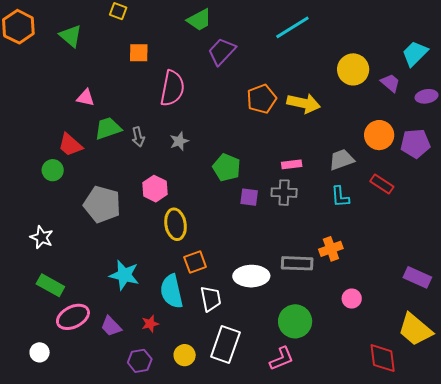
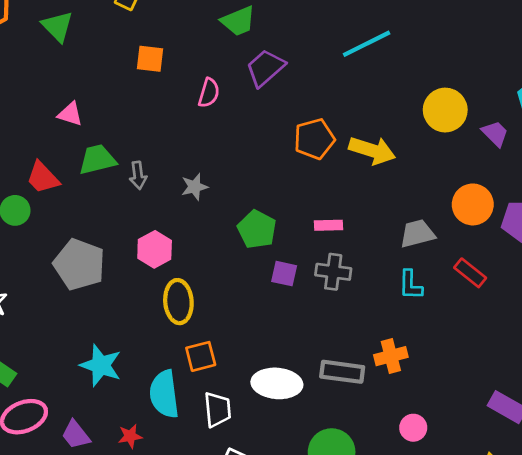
pink semicircle: (172, 88) -> (209, 93), moved, size x0.6
pink rectangle: (292, 164) -> (328, 225), moved

